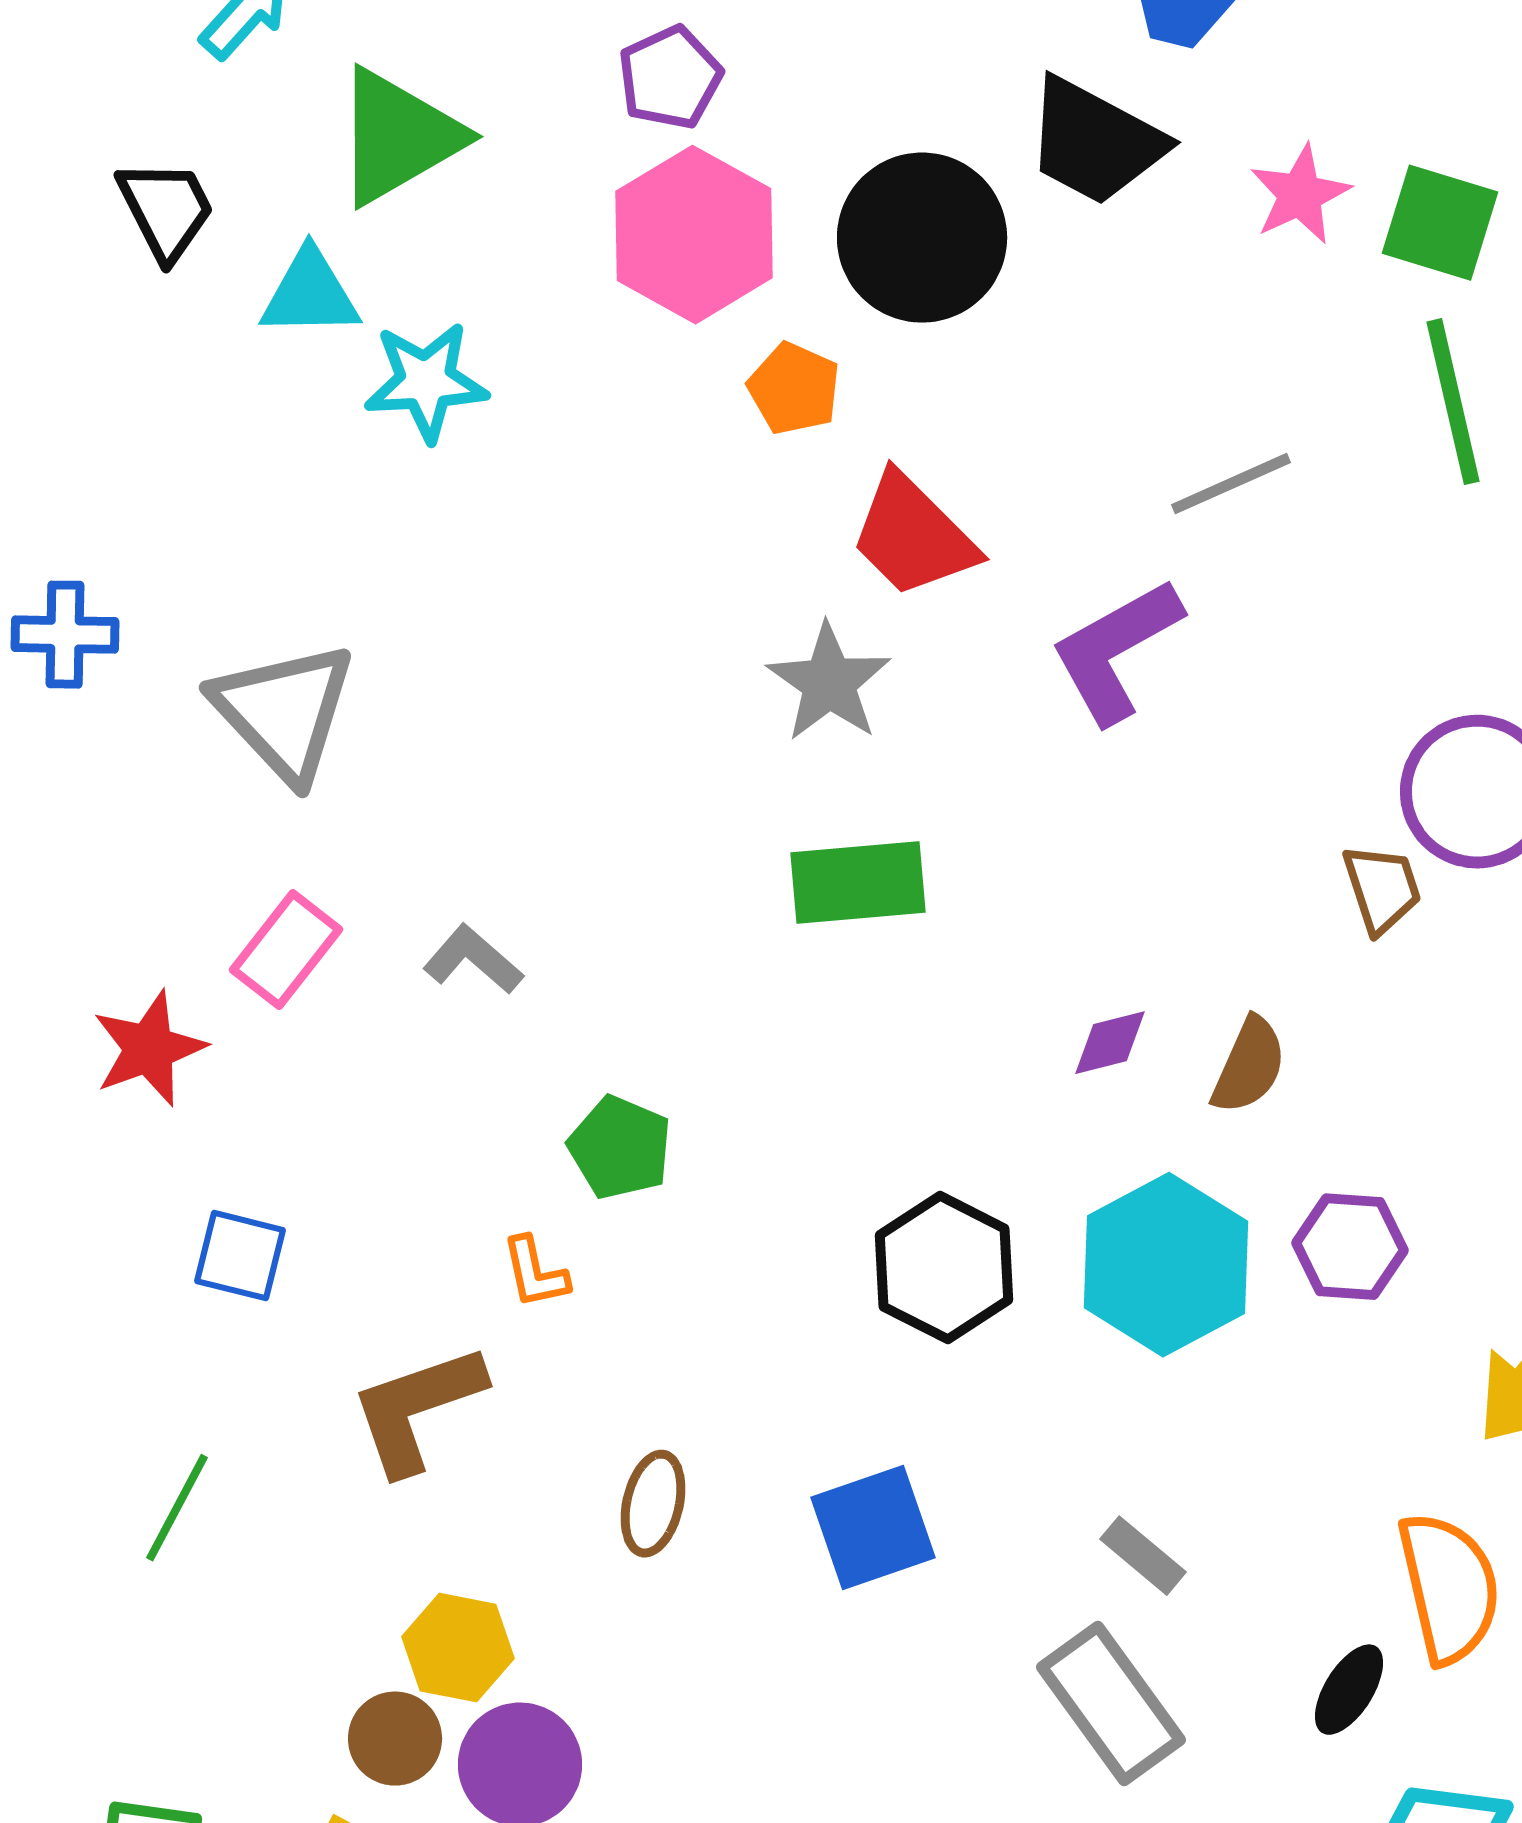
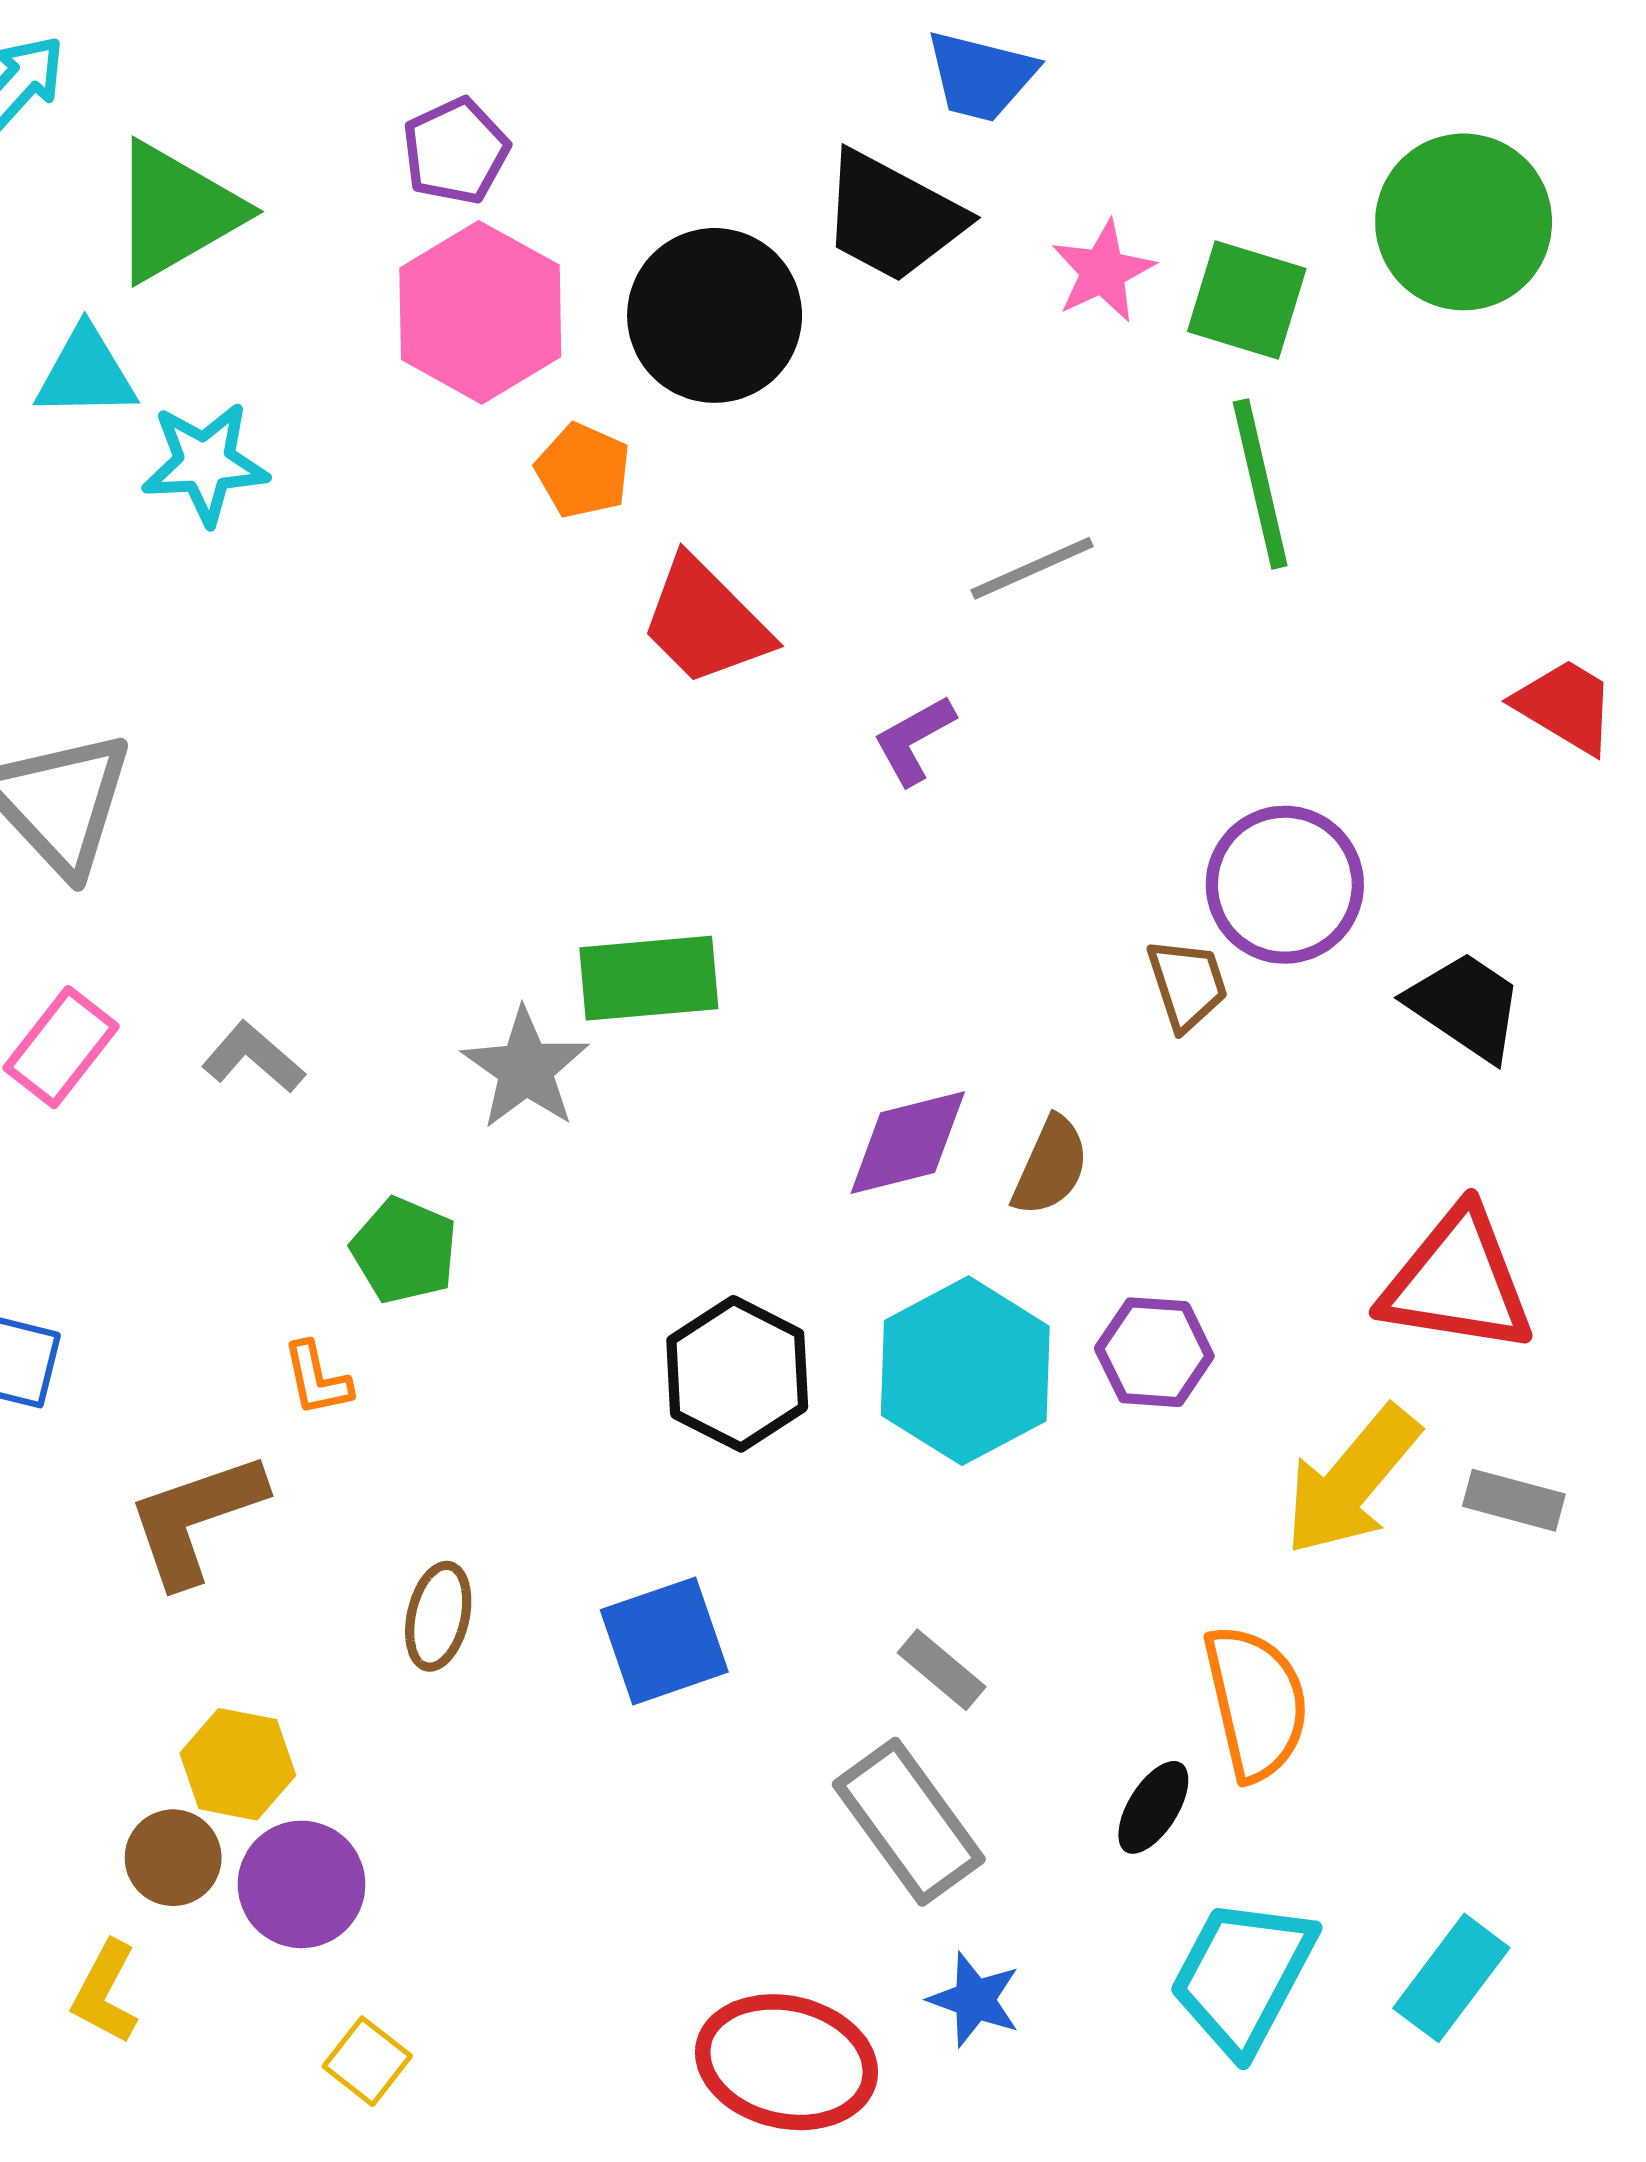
purple L-shape: (1116, 651) -> (914, 740), size x0.6
gray star: (829, 683) -> (526, 1069), moved
purple diamond: (1110, 1043) -> (908, 1143), size x1.6

